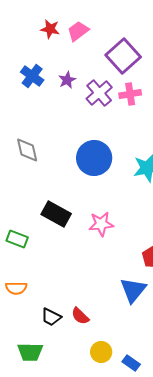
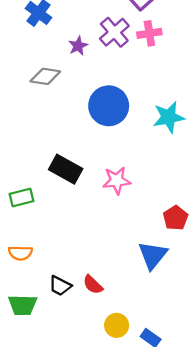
purple star: (67, 80) -> (78, 46), moved
gray diamond: (27, 150) -> (45, 76), moved, turned -68
green rectangle: (17, 239) -> (22, 197), turned -35
green trapezoid: (30, 352) -> (23, 305), moved

